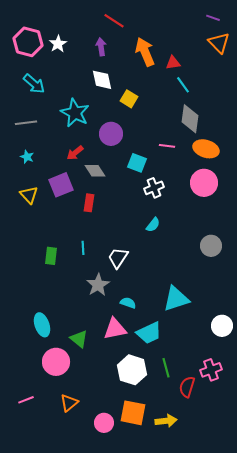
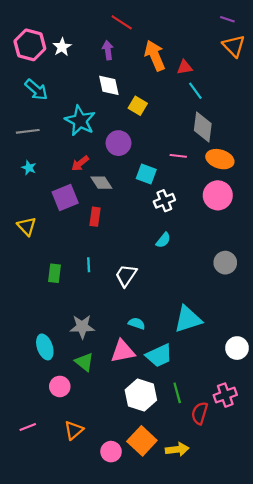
yellow triangle: (29, 195) -> (27, 226), moved
gray star: (98, 285) -> (82, 327), moved, turned 30
pink circle: (56, 362) -> (60, 386), size x0.7
orange square: (133, 413) -> (142, 441), turned 32

